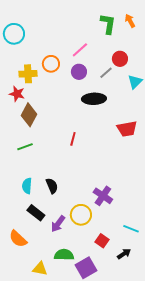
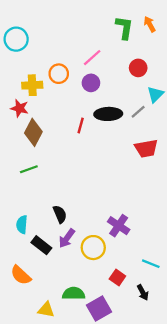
gray line: (106, 73) -> (138, 112), moved
red line: (73, 139) -> (81, 125), moved
cyan semicircle: (27, 186) -> (22, 225), moved
purple arrow: (58, 224) -> (67, 238), moved
black arrow: (124, 254) -> (143, 292), turned 96

